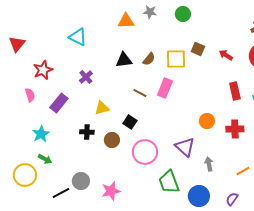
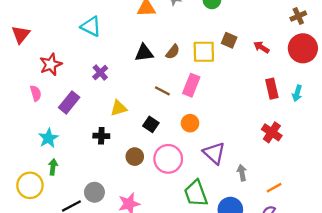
orange circle: (207, 121) -> (190, 123), moved
red cross: (235, 129) -> (272, 132), turned 36
brown circle: (112, 140) -> (135, 157), moved
green arrow: (45, 159) -> (53, 167), turned -112
orange line: (243, 171) -> (274, 188), moved

